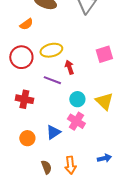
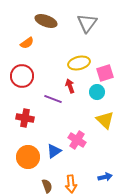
yellow ellipse: (51, 50) -> (79, 63), moved
cyan circle: (77, 99) -> (97, 92), moved
orange circle: (27, 138) -> (28, 157), size x1.5

